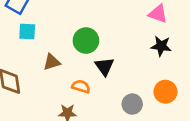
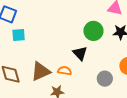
green circle: (86, 41) -> (93, 31), moved
brown triangle: (52, 62) -> (41, 71), moved, size x1.5

